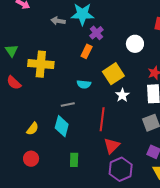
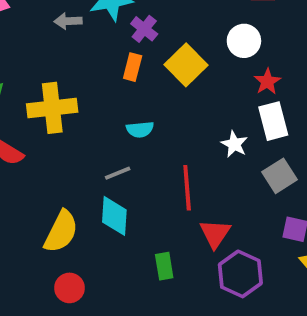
white circle: (135, 44) -> (244, 41), moved
yellow square: (113, 74) -> (186, 65), moved
white star: (122, 95) -> (234, 144), moved
yellow semicircle: (33, 129) -> (61, 232), size x1.6
green rectangle: (74, 160) -> (164, 266), moved

